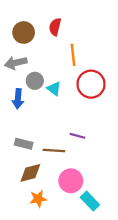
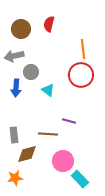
orange line: (73, 55) -> (83, 49), moved
cyan triangle: (54, 89) -> (48, 90), moved
gray rectangle: (24, 144) -> (14, 135), moved, turned 70
orange star: (38, 199) -> (15, 178), moved

